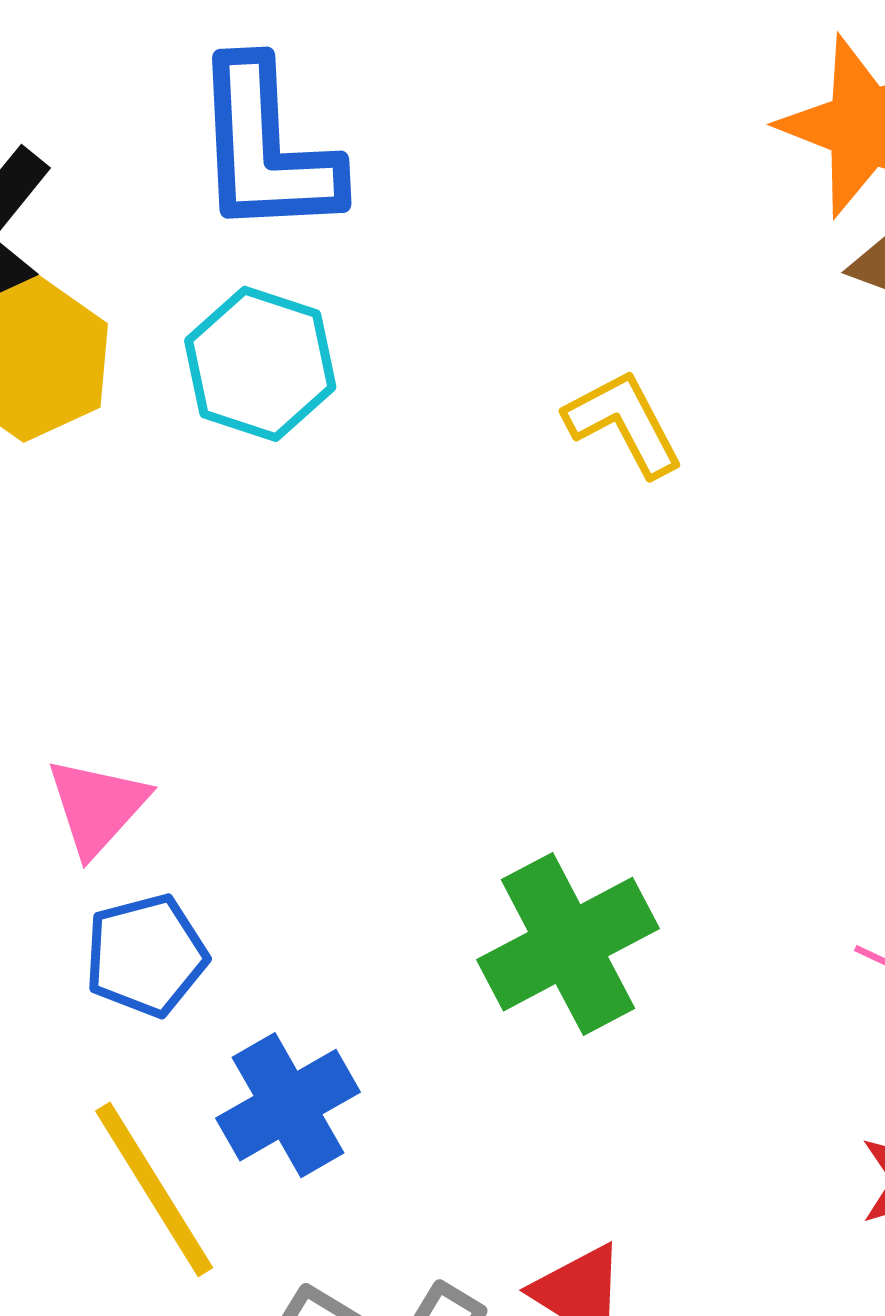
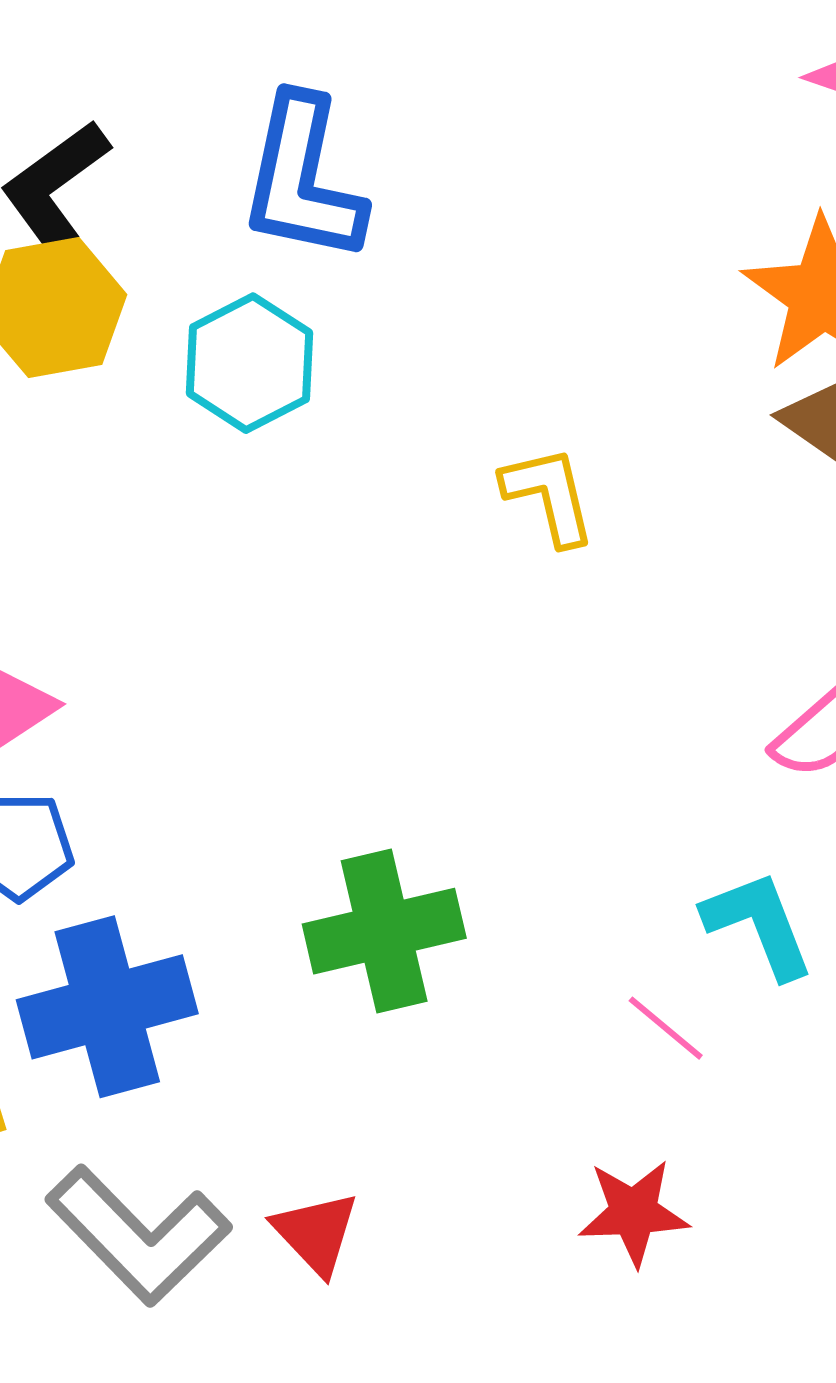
blue cross: (288, 1105) -> (107, 1007), size x1.4

